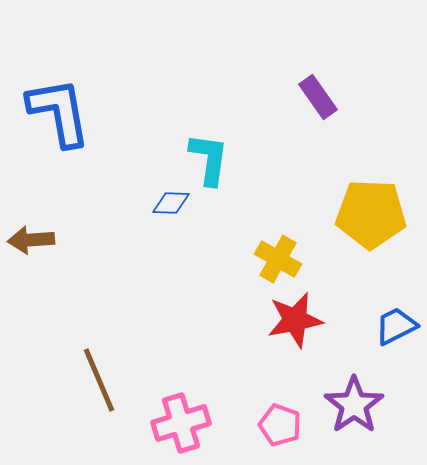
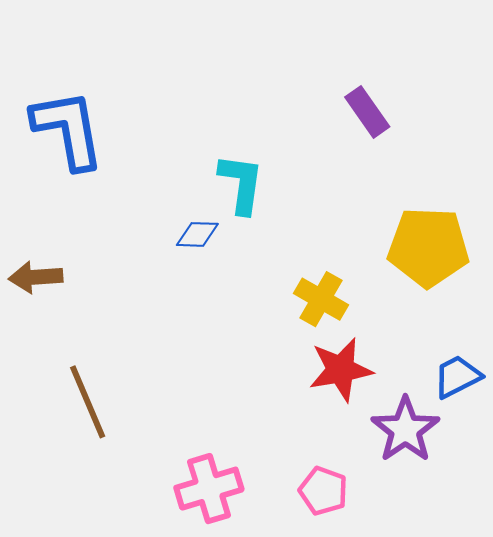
brown line: (99, 380) -> (88, 402), moved
purple star: (354, 405) -> (405, 430), moved

